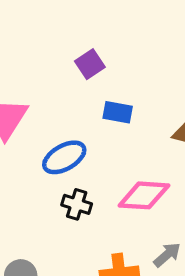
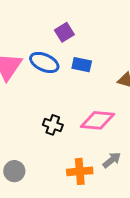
blue ellipse: (64, 157) -> (44, 62), moved, turned 52

